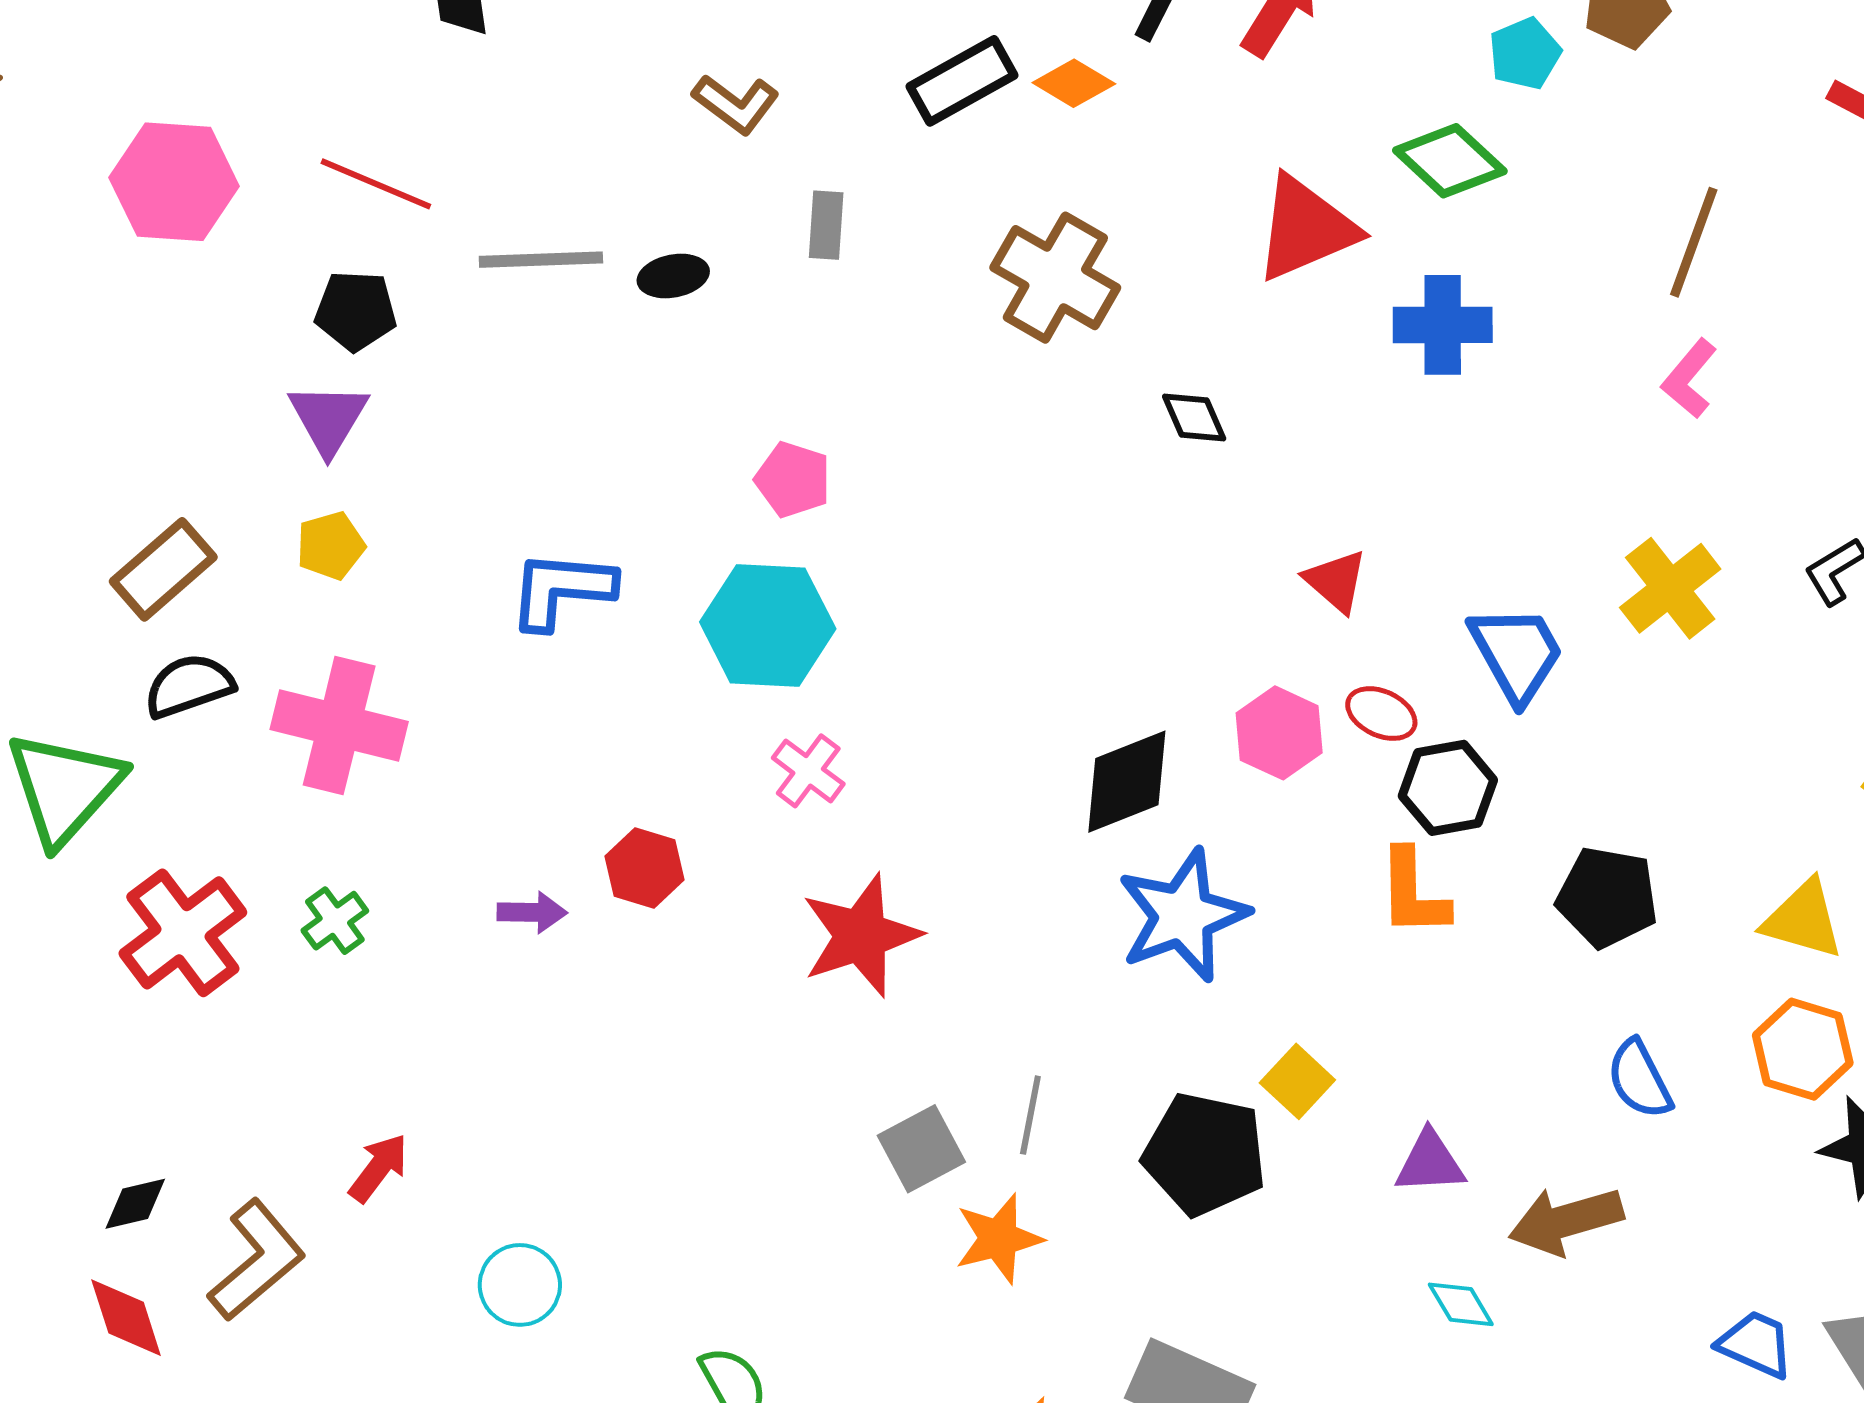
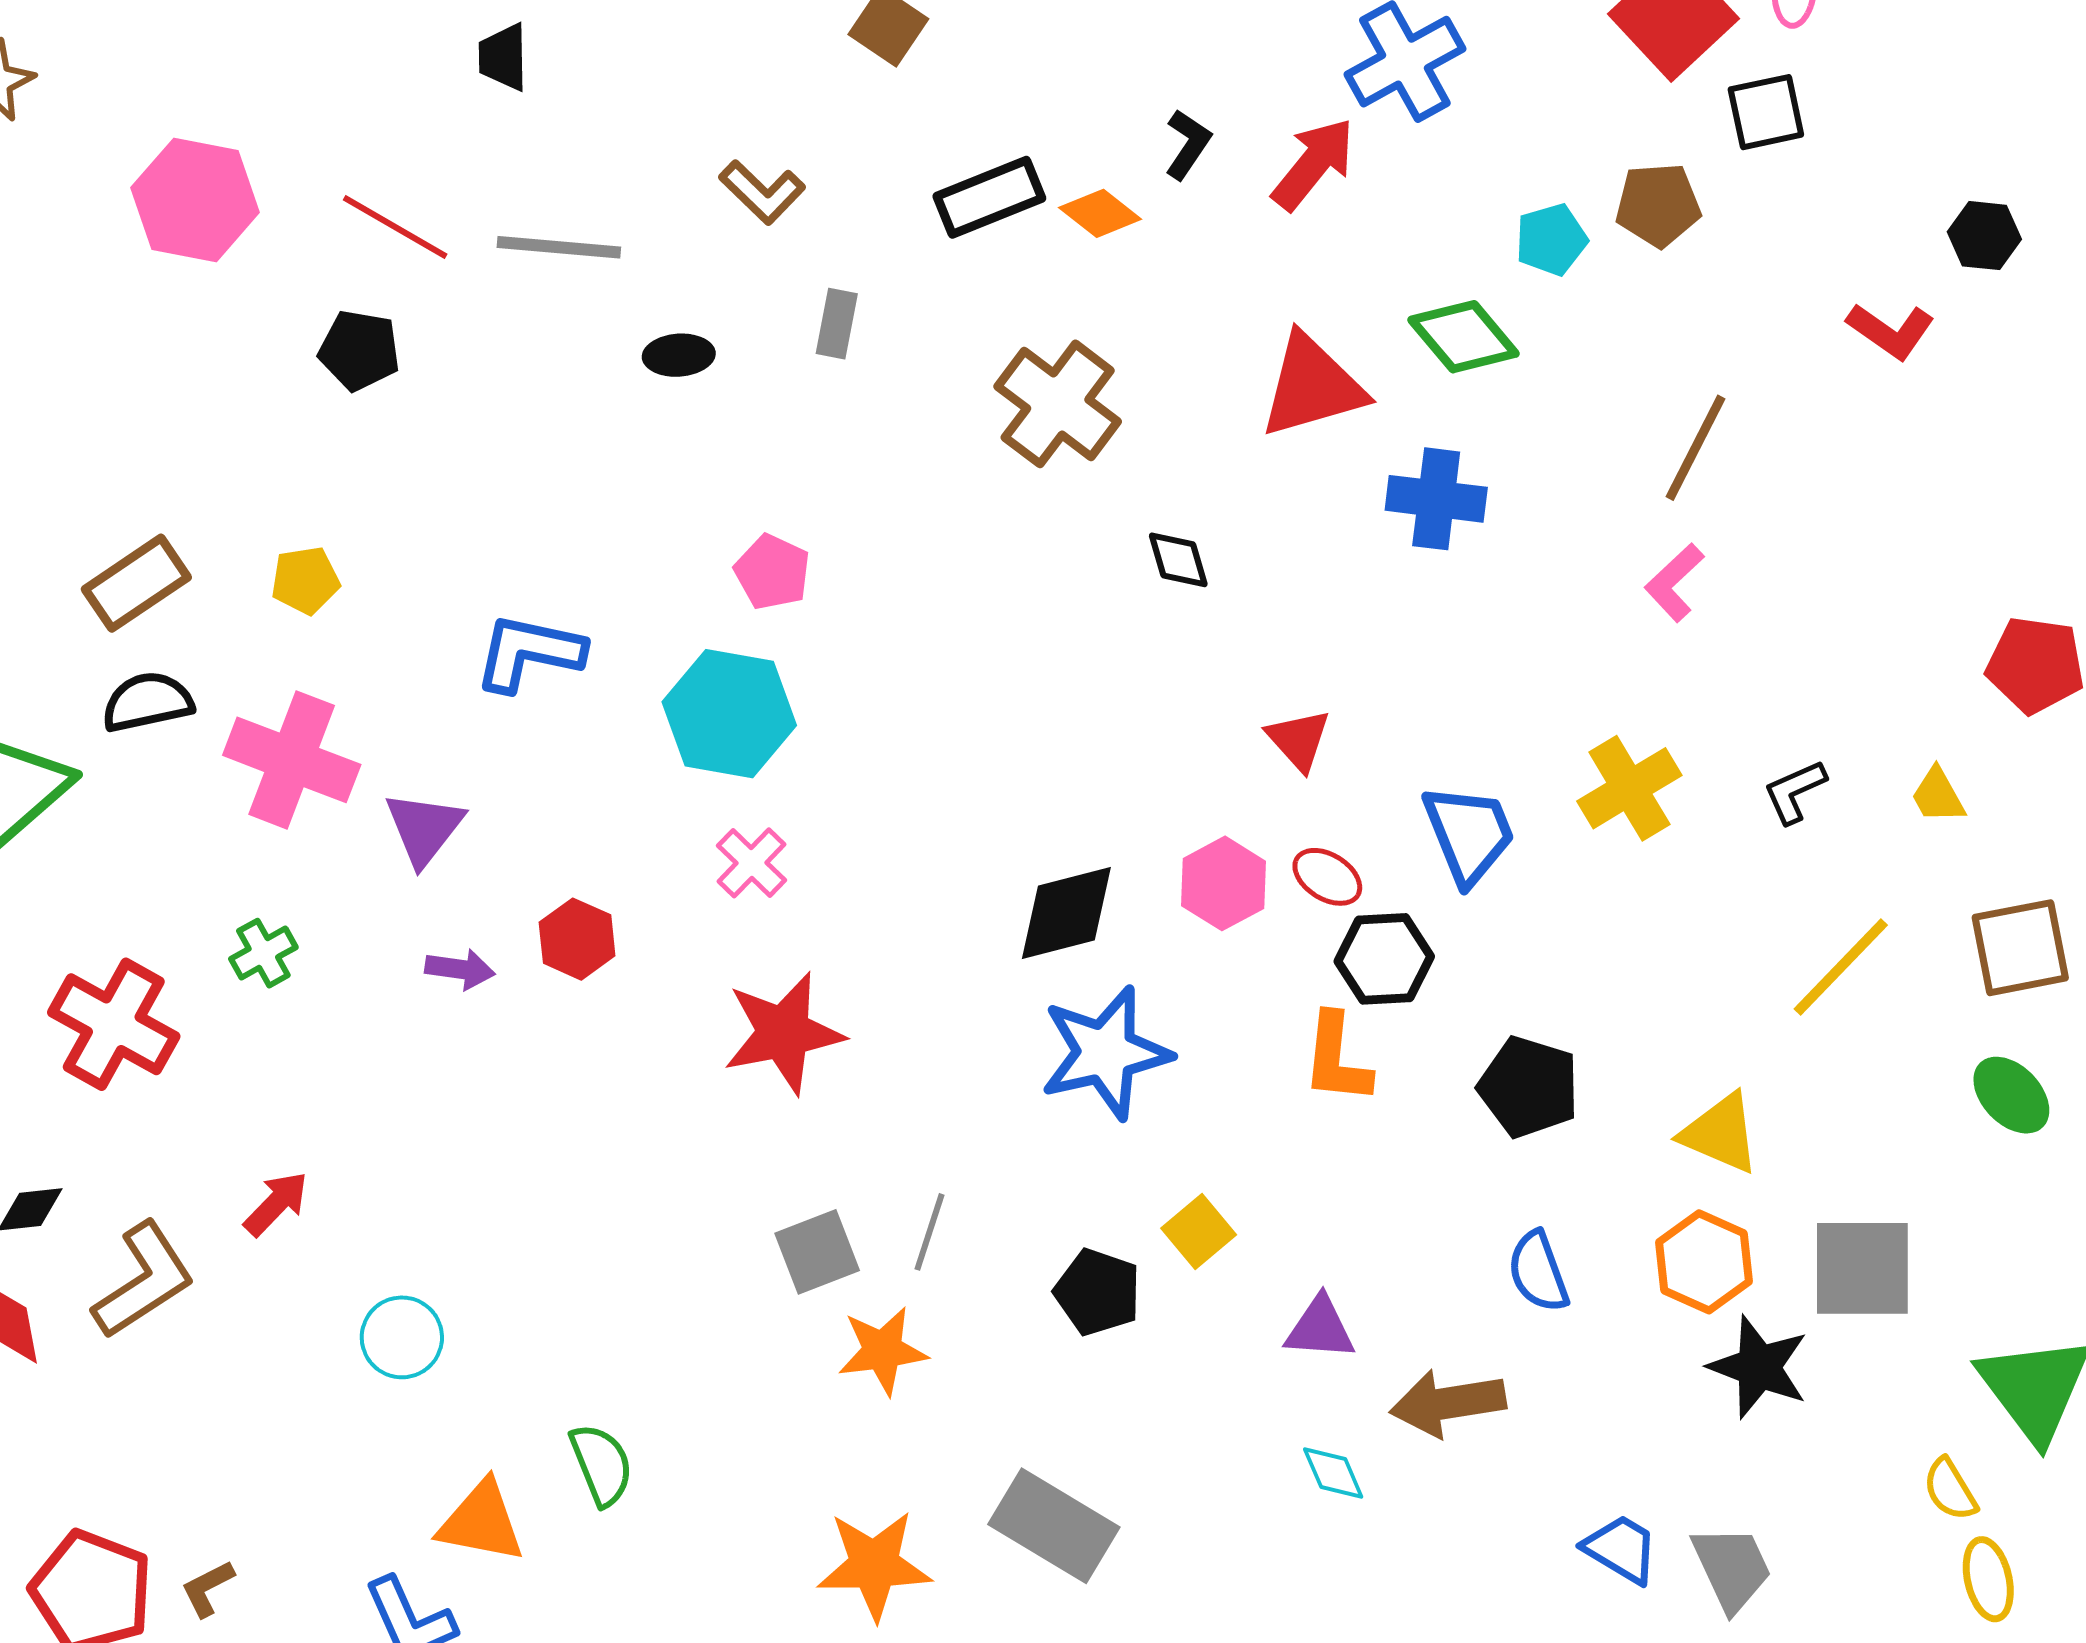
gray line: (541, 260) -> (559, 247), moved
purple triangle: (328, 418) -> (424, 828), moved
red cross: (183, 933) -> (114, 1024), moved, turned -31
black pentagon: (1205, 1154) -> (1098, 1292), size x0.7

